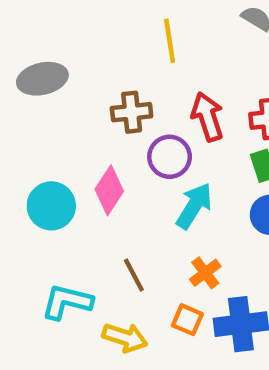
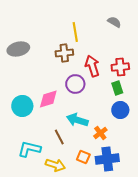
brown cross: (132, 112) -> (64, 53), moved
pink diamond: (109, 190) -> (48, 99), turned 40
cyan arrow: (194, 206) -> (77, 120), moved, turned -105
orange cross: (205, 273) -> (100, 133), moved

